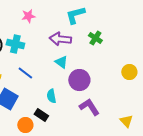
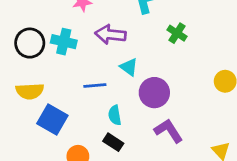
purple arrow: (60, 39) -> (110, 35), moved
blue line: (25, 73) -> (95, 85), moved, turned -42
black rectangle: (41, 115) -> (113, 142), moved

